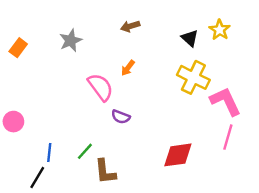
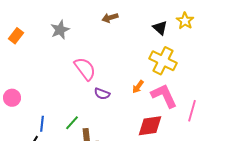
orange arrow: (128, 68) -> (138, 87), moved
pink L-shape: (226, 101) -> (164, 96), moved

